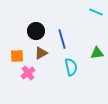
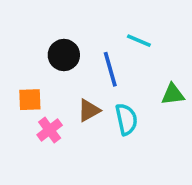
cyan line: (96, 12) -> (139, 41), moved
brown triangle: (41, 53) -> (89, 110), moved

